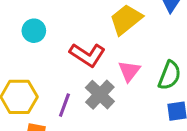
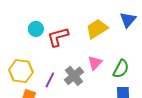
red L-shape: (87, 55) -> (58, 37), moved, turned 125

